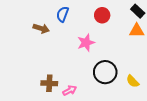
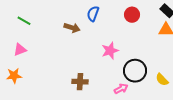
pink star: (86, 43) -> (110, 51), moved
pink arrow: (70, 90) -> (121, 89), moved

